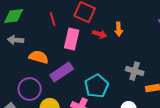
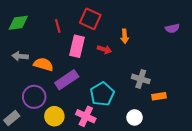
red arrow: (100, 34) -> (104, 49), moved
gray arrow: (16, 40) -> (20, 56), moved

